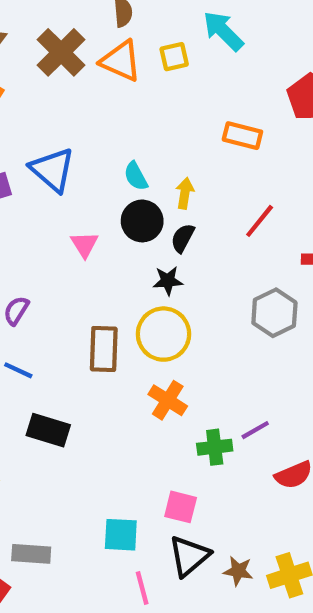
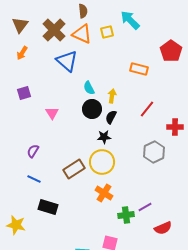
blue triangle: (53, 170) -> (67, 61), moved
pink triangle: (85, 244) -> (52, 113), moved
brown rectangle: (104, 349) -> (74, 169), turned 55

